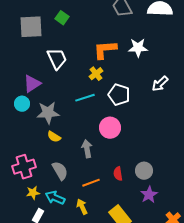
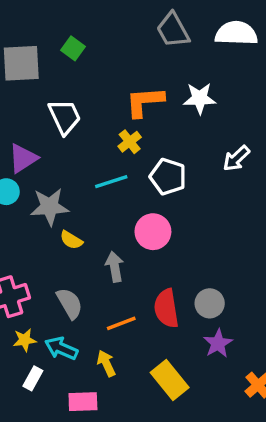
yellow semicircle: (54, 137) -> (71, 240), moved
red semicircle: (118, 174) -> (166, 308), size x1.6

